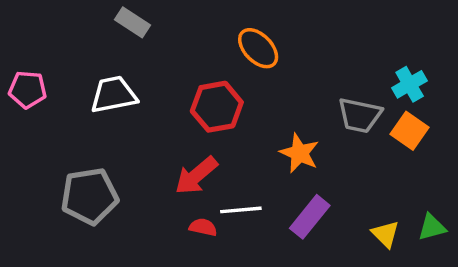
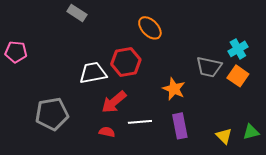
white trapezoid: (114, 95) -> (93, 73), moved
purple rectangle: (310, 217) -> (180, 126), turned -50
red semicircle: (203, 227) -> (107, 132), moved

